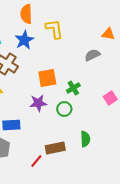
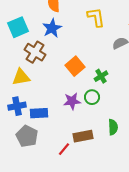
yellow L-shape: (54, 29) -> (96, 17), moved
orange square: (47, 78) -> (75, 66), turned -30
purple star: (38, 103) -> (72, 101), moved

